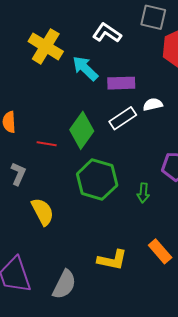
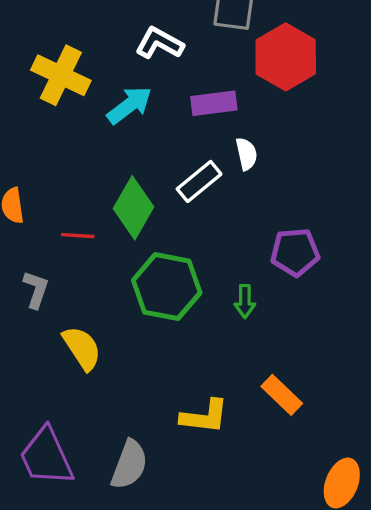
cyan arrow: (85, 68) -> (129, 105), turned 104
purple rectangle: (121, 83) -> (214, 103), moved
white semicircle: (153, 104) -> (247, 154), turned 96

